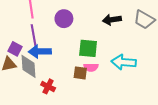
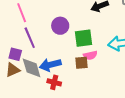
purple circle: (64, 19) -> (60, 26), moved
blue arrow: (40, 52) -> (50, 65), moved

